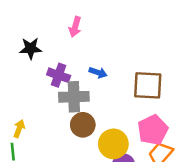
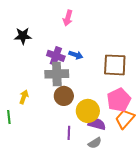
pink arrow: (75, 27) -> (68, 18), moved
purple cross: (59, 75) -> (56, 56), moved
yellow arrow: (19, 129) -> (24, 97), moved

